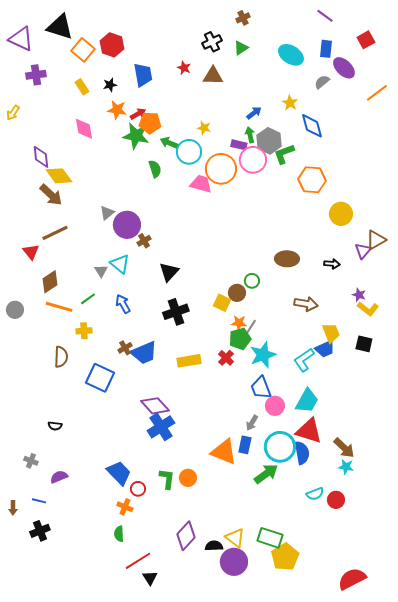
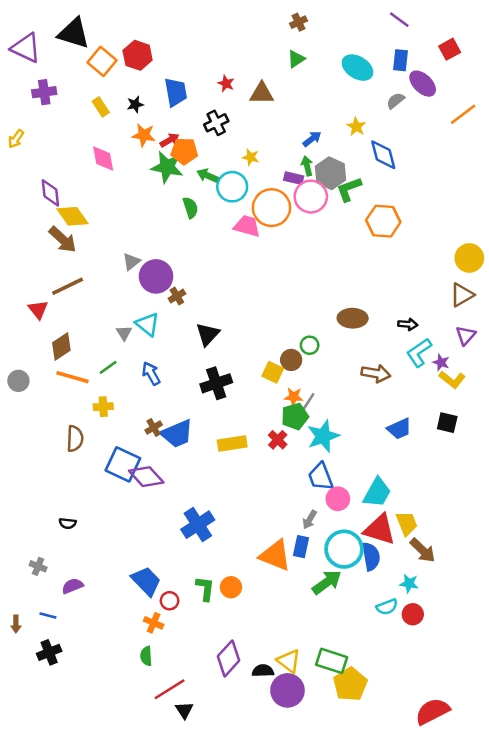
black cross: (212, 42) -> (216, 123), moved
yellow circle: (341, 214) -> (469, 258), moved
purple triangle: (363, 251) -> (466, 335), moved
yellow trapezoid: (331, 333) -> (407, 523), moved
cyan L-shape: (304, 360) -> (419, 353), moved
purple diamond: (155, 406) -> (146, 477), moved
cyan star: (346, 467) -> (409, 584), moved

